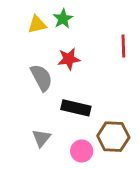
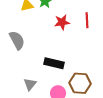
red star: (69, 59) -> (62, 22), moved
gray semicircle: (41, 78) -> (17, 40), moved

